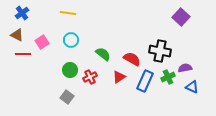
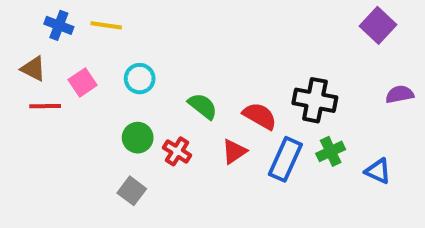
blue cross: (22, 13) -> (59, 25), moved, turned -32
yellow line: (68, 13) -> (106, 25), moved
purple square: (181, 17) -> (378, 25), moved
purple semicircle: (185, 68) -> (400, 94), moved
red cross: (90, 77) -> (177, 151), turned -32

